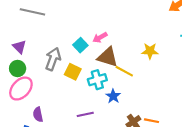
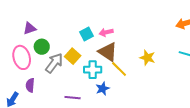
purple triangle: (19, 47) -> (30, 28), moved, turned 40
gray arrow: (53, 59) -> (54, 63), moved
green circle: (18, 68) -> (42, 47), moved
pink ellipse: (21, 89) -> (22, 57), turned -75

